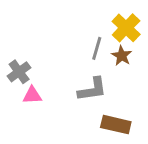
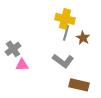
yellow cross: (126, 28) -> (65, 19), moved, turned -30
gray L-shape: (92, 89) -> (63, 61), turned 45

